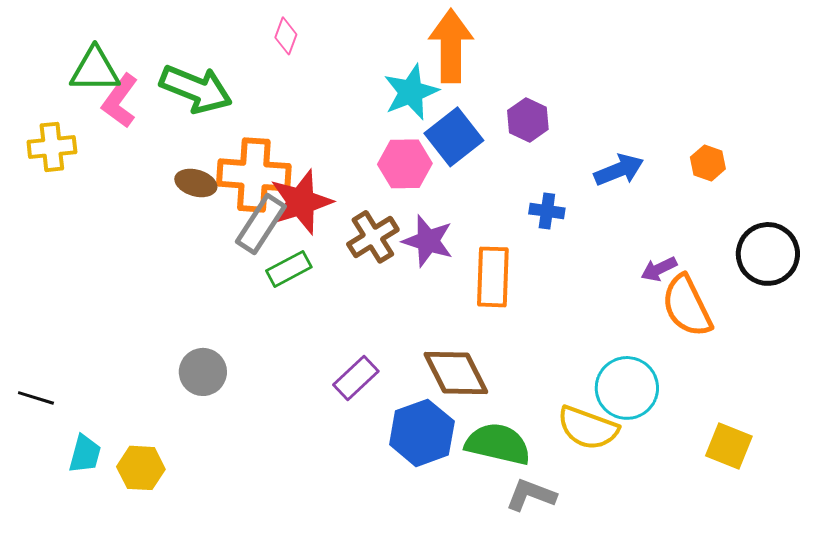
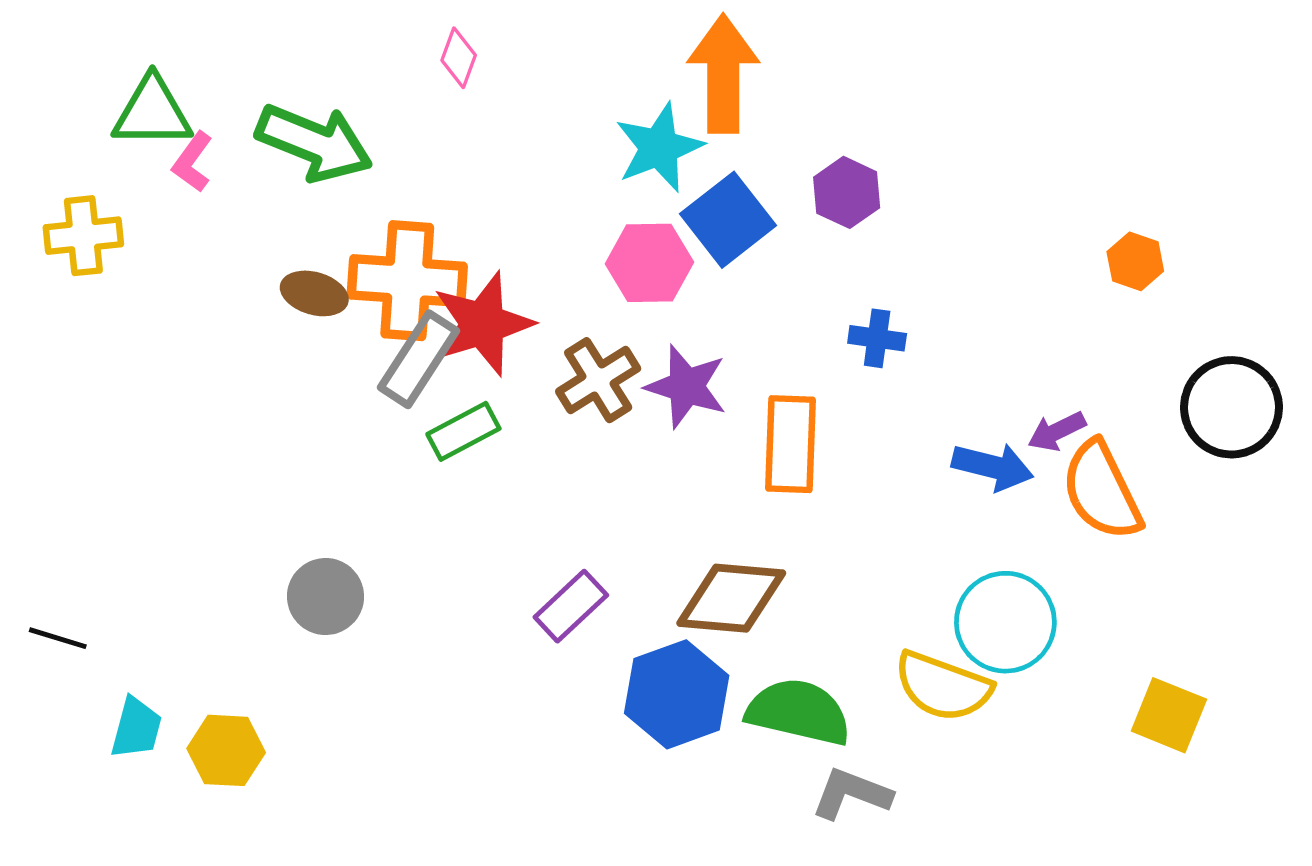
pink L-shape: (120, 101) -> (192, 162), size x0.7
blue arrow: (619, 170) -> (993, 467), moved, turned 36
brown diamond: (456, 373) -> (731, 598), turned -58

